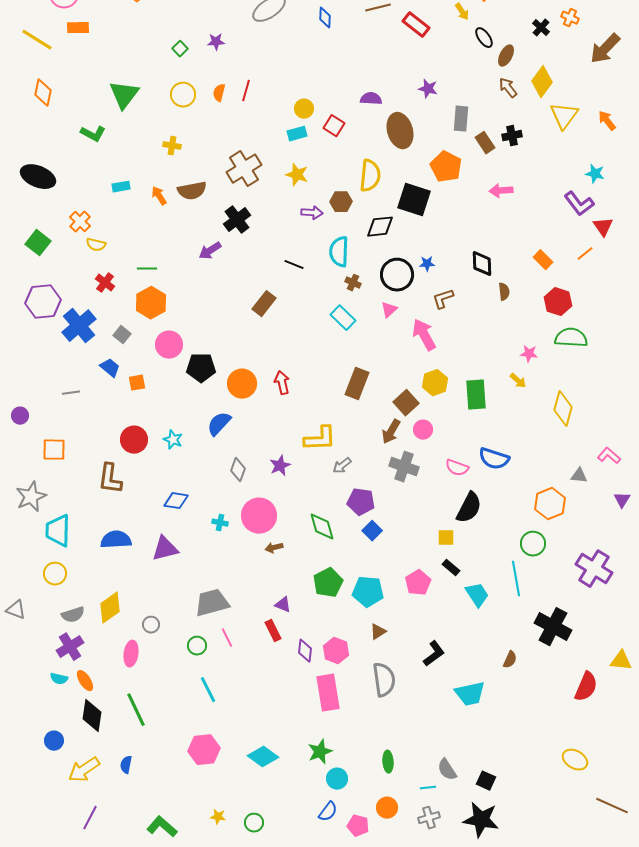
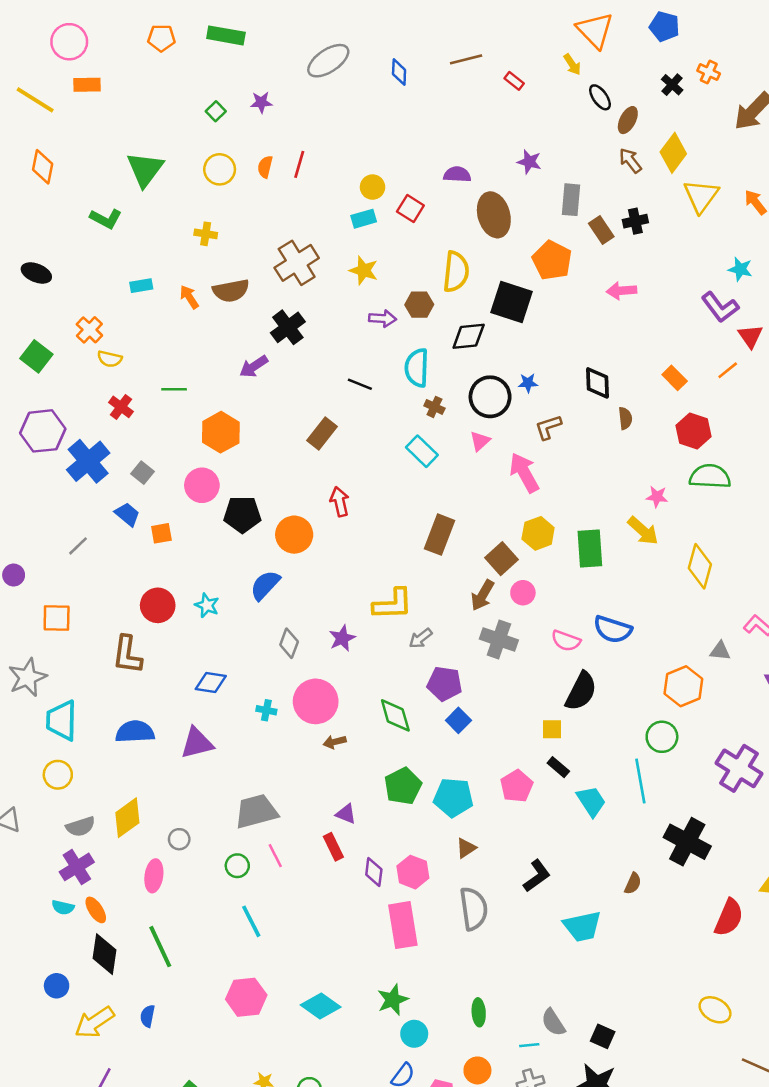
red rectangle: (416, 25) -> (514, 81), size x0.6
black ellipse: (38, 177) -> (36, 273), size x0.7
orange hexagon: (151, 303) -> (221, 432), moved
yellow arrow: (518, 381) -> (643, 531), size x1.5
red arrow: (282, 383) -> (340, 502), moved
gray line: (71, 393) -> (78, 546), turned -36

